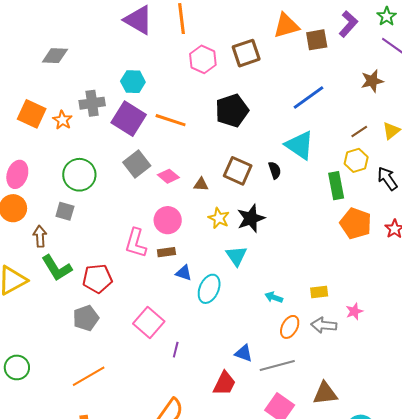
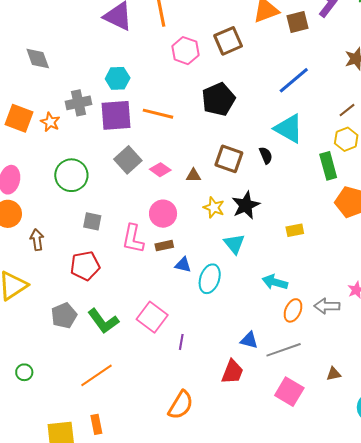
gray diamond: (55, 56) -> (38, 58), turned 72
purple square: (129, 119) -> (116, 115), turned -32
gray square: (65, 211) -> (92, 221), moved
green L-shape: (57, 268) -> (103, 321), moved
red pentagon: (97, 279) -> (85, 266), moved
yellow rectangle: (319, 292) -> (295, 230), moved
cyan arrow: (274, 297) -> (275, 282), size x1.4
gray pentagon: (86, 318) -> (64, 316), moved
green circle: (17, 367) -> (24, 372), size x0.7
brown triangle: (325, 393) -> (334, 374), size x0.6

